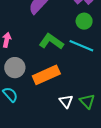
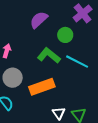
green circle: (84, 21) -> (65, 35), moved

